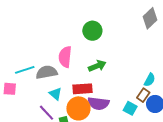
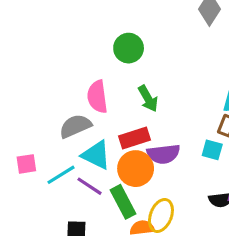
green arrow: (97, 66) -> (148, 99), turned 96
cyan line: (25, 70) -> (61, 175), moved
cyan triangle: (55, 94) -> (96, 155), size x1.5

